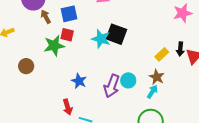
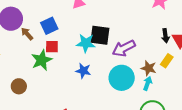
yellow rectangle: (162, 54) -> (167, 61), moved
cyan circle: (128, 80) -> (122, 78), size x1.6
blue star: (79, 81) -> (83, 71), moved
purple arrow: (112, 86) -> (124, 48), moved, turned 55

